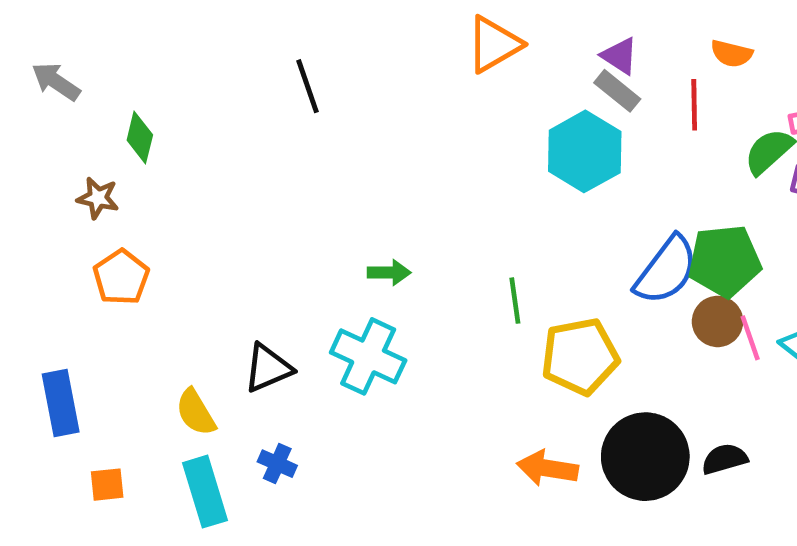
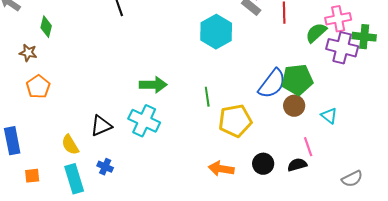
cyan hexagon: (585, 151) -> (216, 32), moved
green arrow: (389, 273) -> (153, 85), size x1.5
pink line: (750, 338) -> (308, 147), moved
black circle: (645, 457) -> (263, 164), size x0.6

